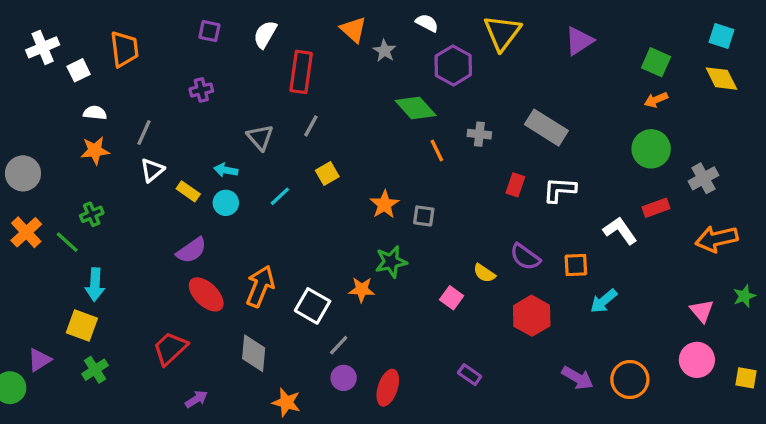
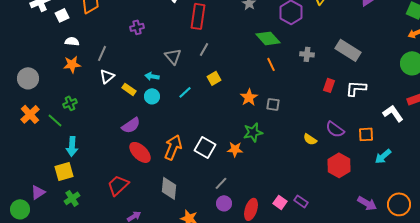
orange line: (437, 150) -> (271, 64), moved
pink square: (452, 298) -> (280, 202), moved
white square: (313, 306) -> (205, 147), moved
yellow square: (82, 326) -> (64, 171), turned -36

